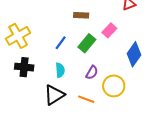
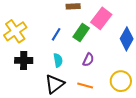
pink rectangle: (109, 30) -> (101, 18), size x1.5
yellow circle: (114, 86) -> (121, 81), moved

